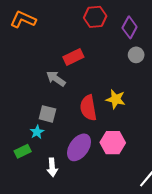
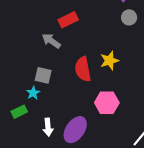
yellow star: (116, 99) -> (109, 61), turned -30
purple ellipse: (79, 147) -> (75, 130), moved

